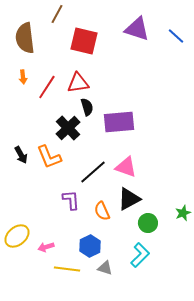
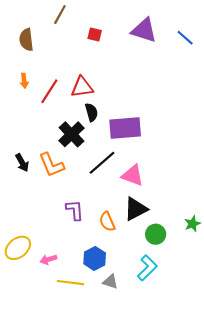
brown semicircle: (25, 38) -> (26, 40), size x0.7
red square: (84, 41) -> (95, 34), moved, size x0.5
black line: (93, 172) -> (102, 163), moved

